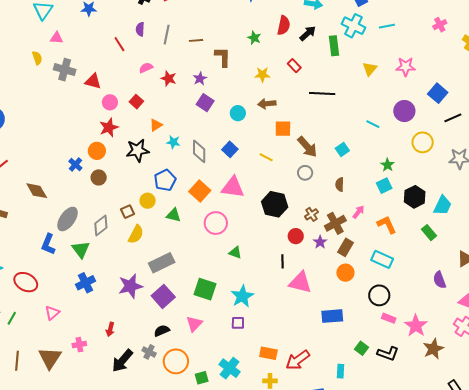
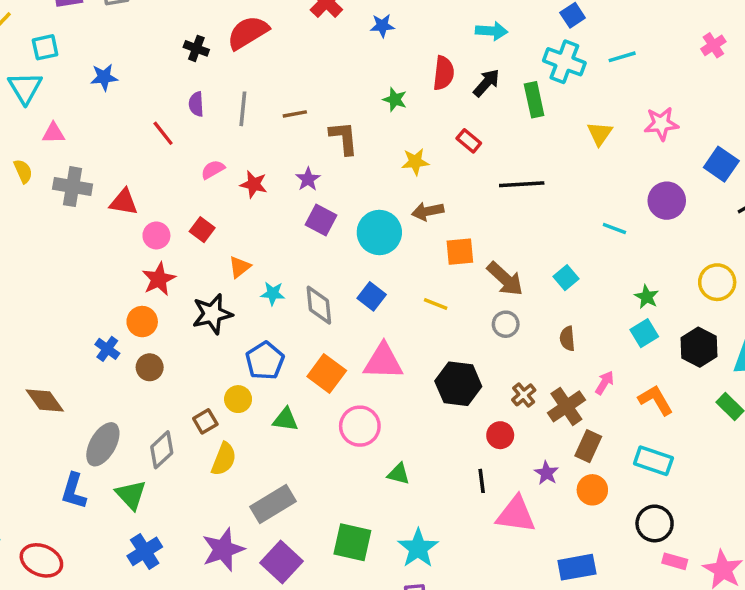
cyan circle: (238, 113) -> (379, 232), size x1.6
yellow circle: (423, 142) -> (717, 282), moved
purple star: (320, 242) -> (546, 473), moved

